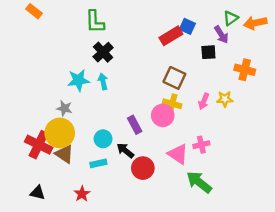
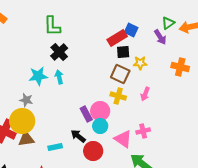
black square: (208, 52) -> (123, 52), moved
yellow star: (225, 99) -> (140, 63), moved
pink circle: (163, 115) -> (100, 111), moved
cyan circle: (103, 139) -> (100, 126), moved
brown triangle: (64, 154) -> (26, 139), turned -42

